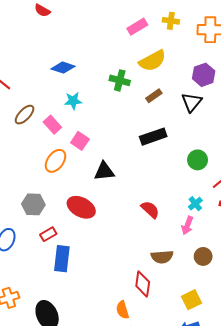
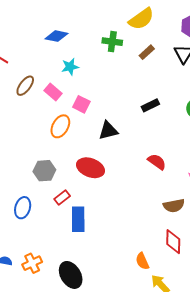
black rectangle: (153, 137) -> (150, 105), moved, size x0.7
red diamond: (143, 284) -> (173, 242), moved

